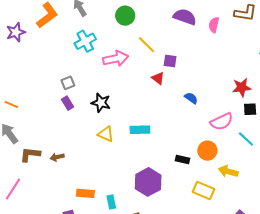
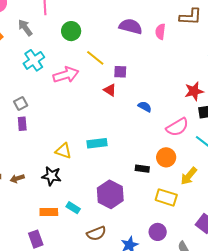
purple rectangle: (67, 103) -> (22, 124), turned 32
black star: (101, 103) -> (51, 176), moved
yellow arrow: (228, 171) -> (189, 176), turned -60
cyan rectangle: (111, 202) -> (73, 208), moved, turned -40

